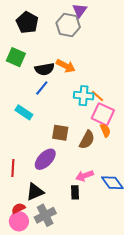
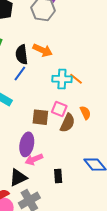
black semicircle: (45, 69) -> (22, 54), turned 96
pink square: (103, 114) -> (59, 109), moved, size x0.7
purple ellipse: (45, 159) -> (27, 144), turned -30
pink arrow: (85, 176) -> (34, 159), moved

